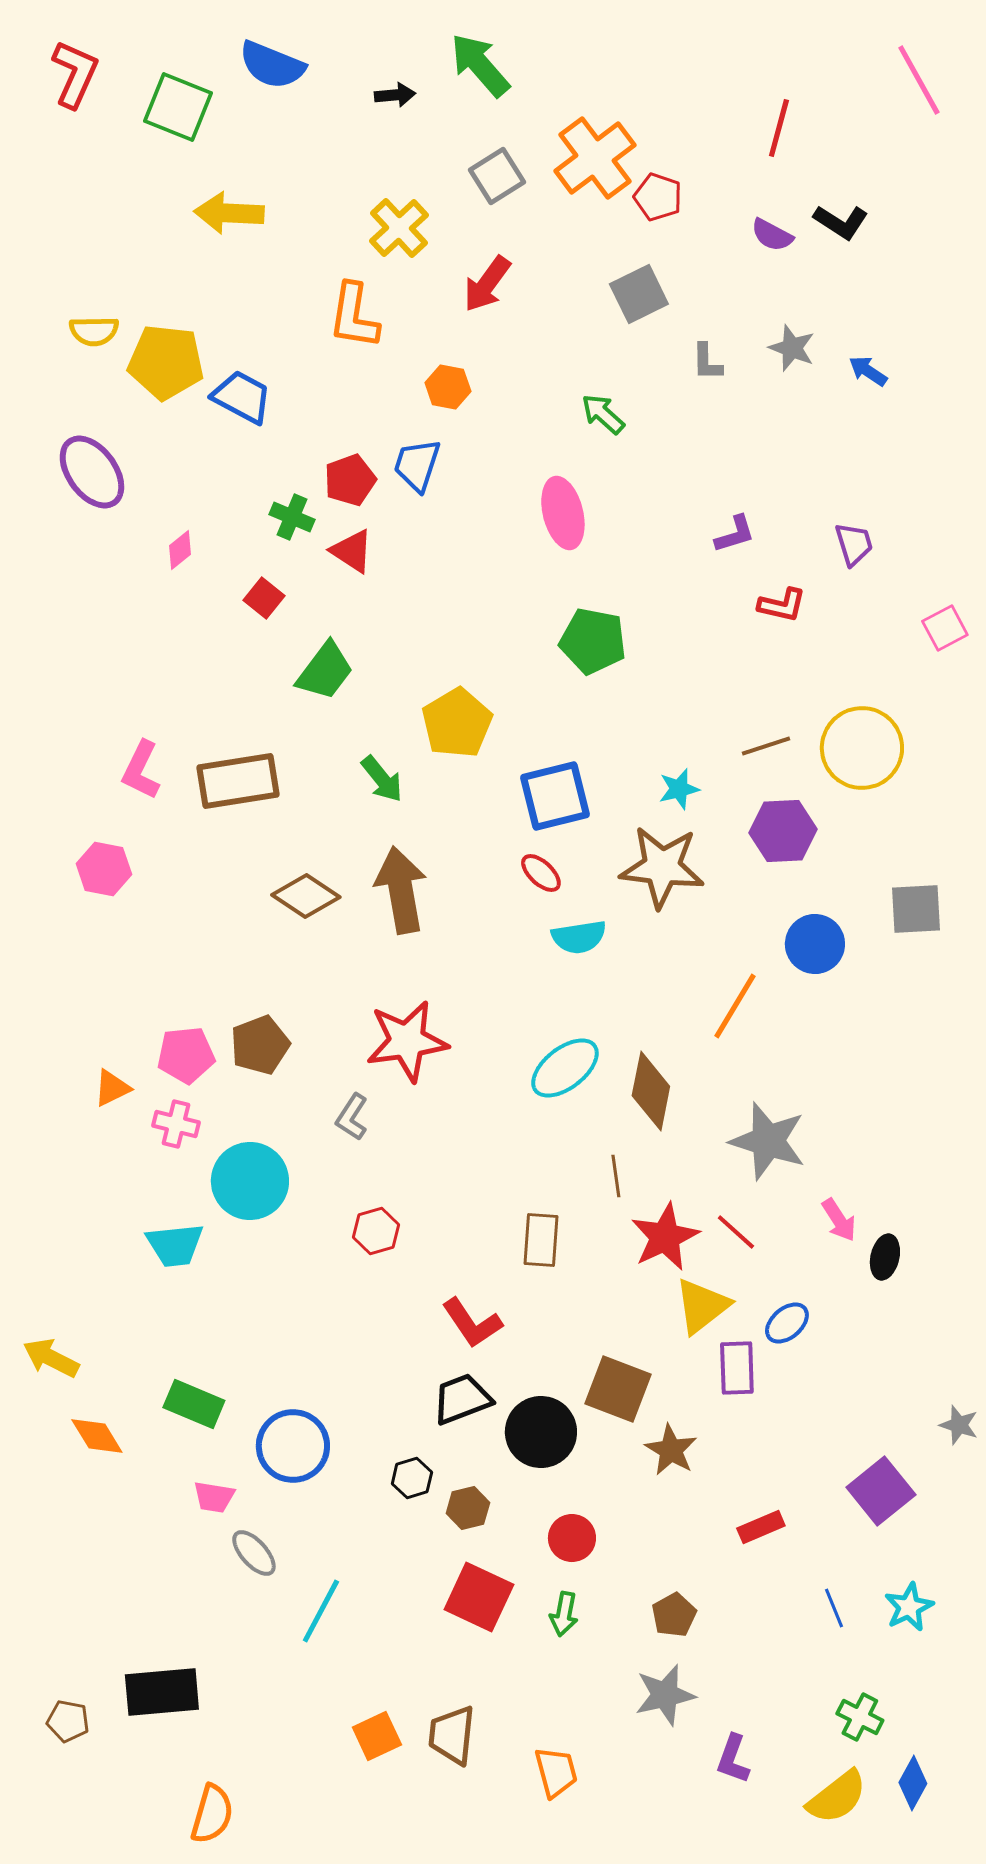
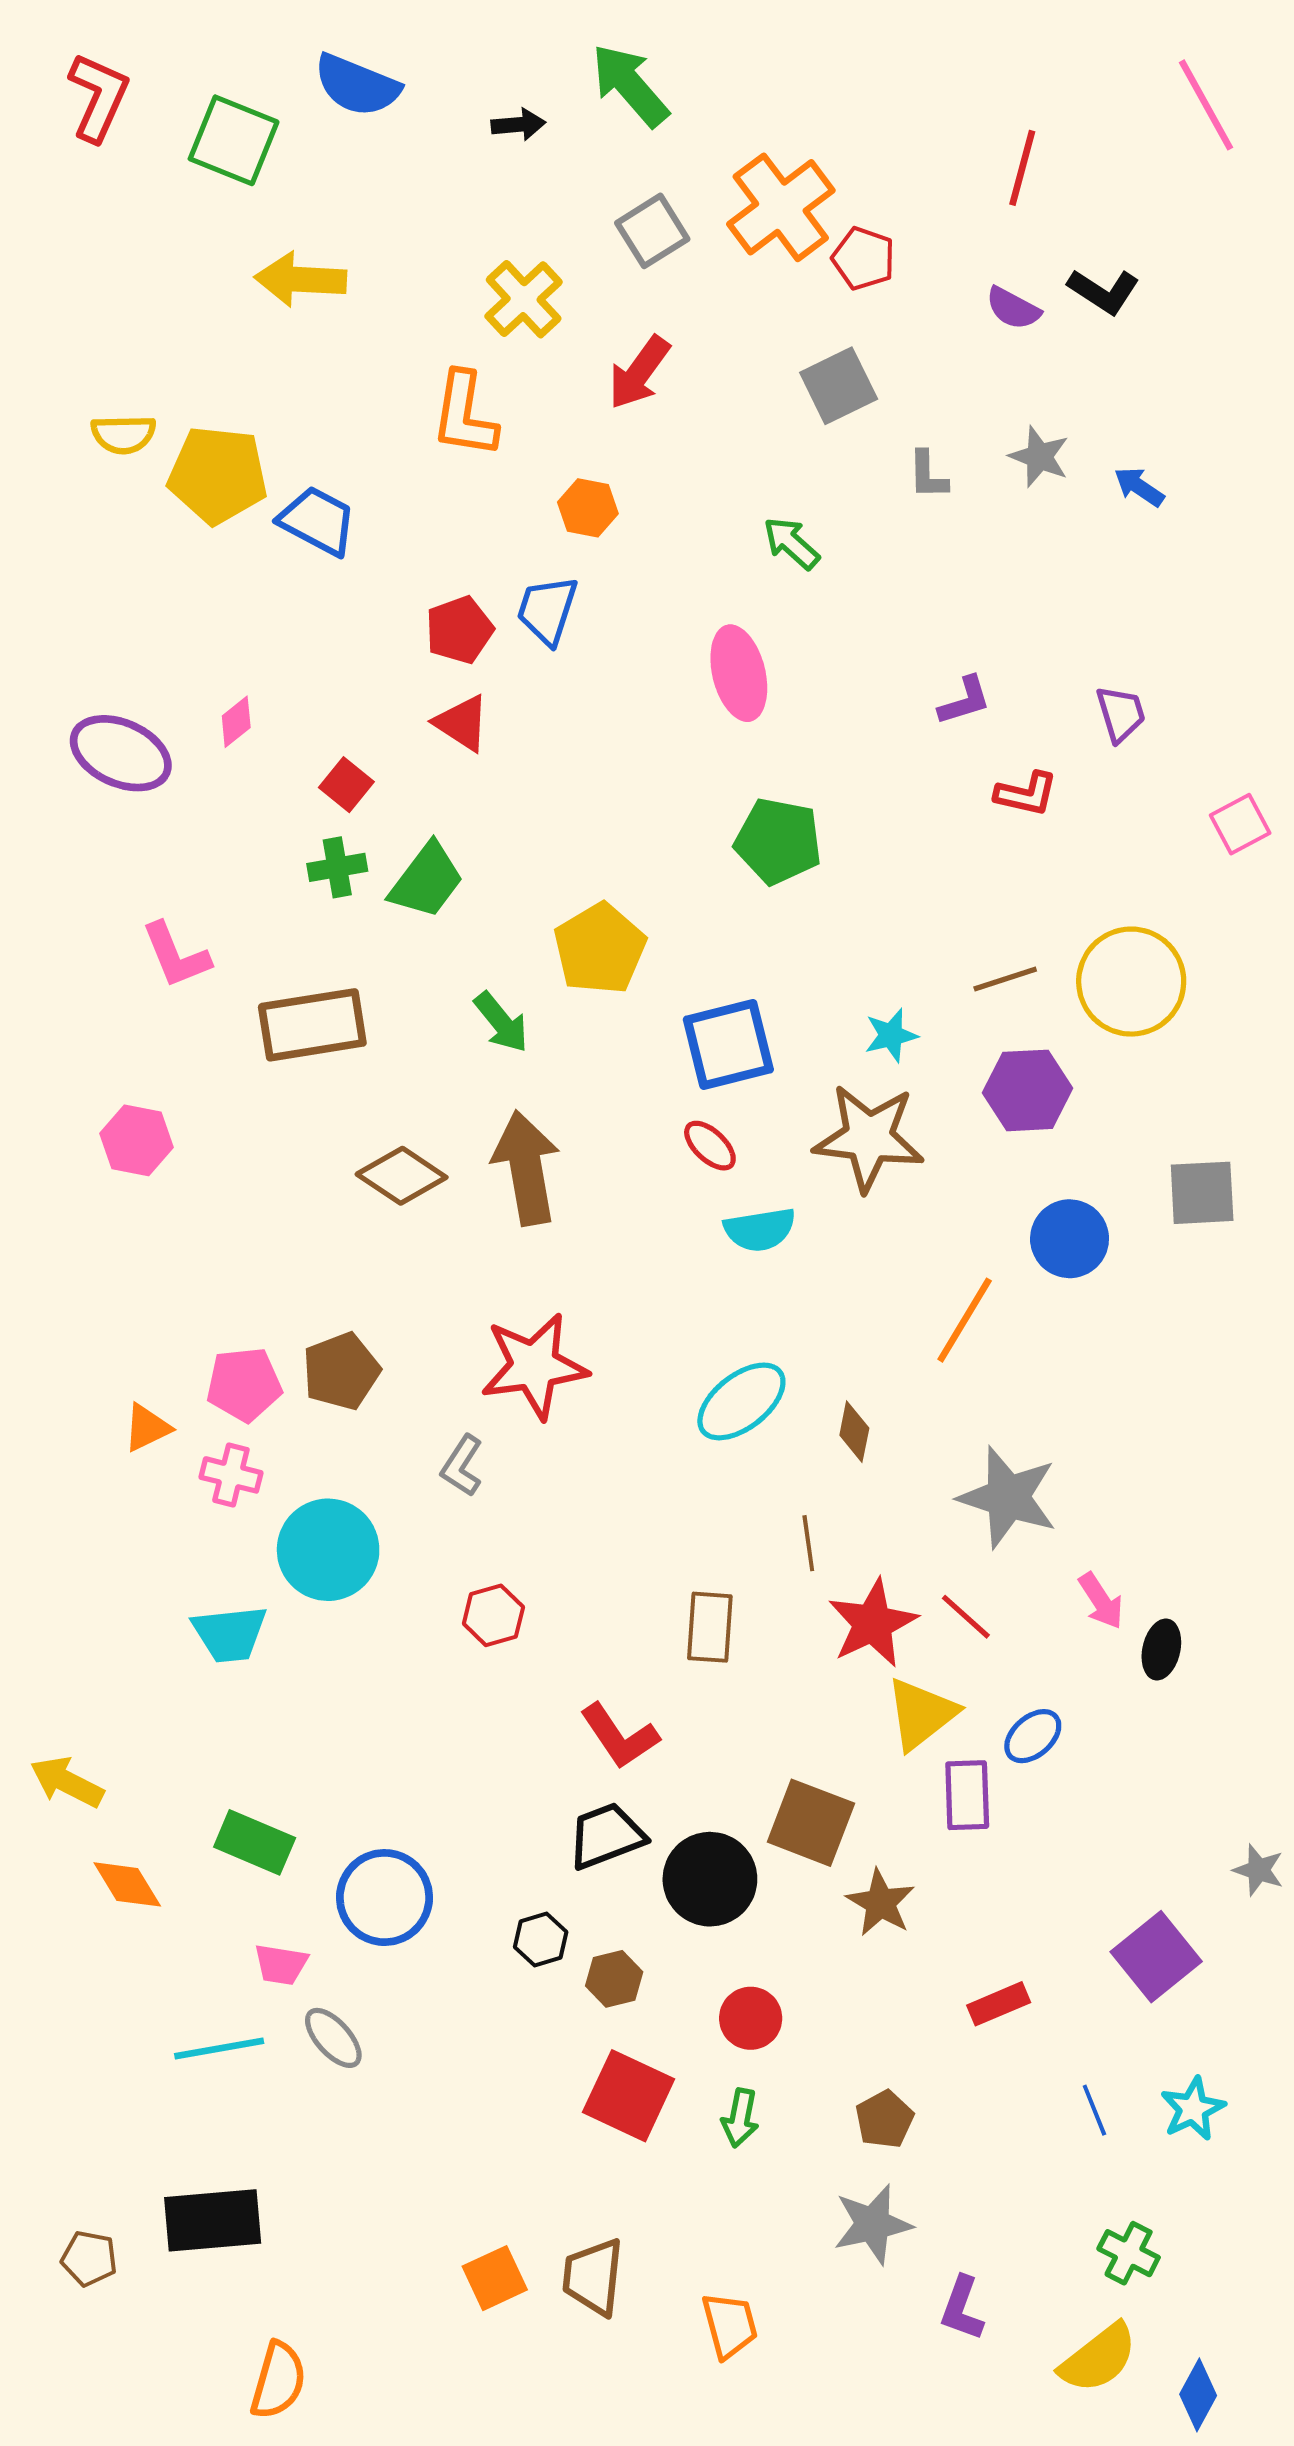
purple ellipse: (92, 472) -> (121, 753), moved, turned -30
green cross: (292, 517) -> (337, 867), moved, turned -33
pink L-shape: (141, 770) -> (176, 955), moved, turned -48
brown diamond: (651, 1091) -> (854, 1432), size x0.6
cyan line: (321, 1611) -> (219, 2048), moved, turned 52
blue diamond: (913, 1783) -> (1198, 2395), moved

